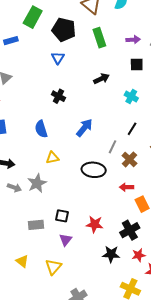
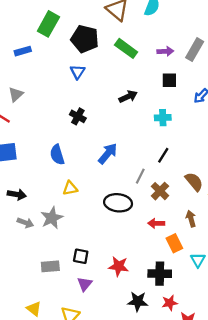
green rectangle: (99, 38) -> (126, 48), turned -36
cyan cross: (131, 97) -> (163, 118), turned -32
black cross: (130, 230) -> (160, 274), turned 30

